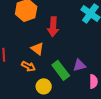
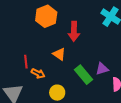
orange arrow: (28, 66) -> (38, 73), moved
yellow circle: (44, 86) -> (57, 93), moved

